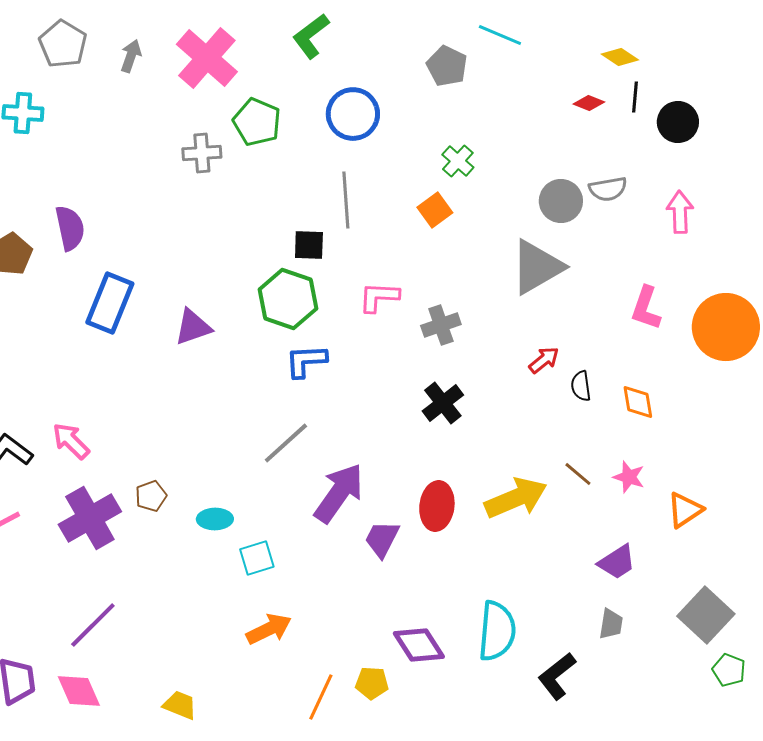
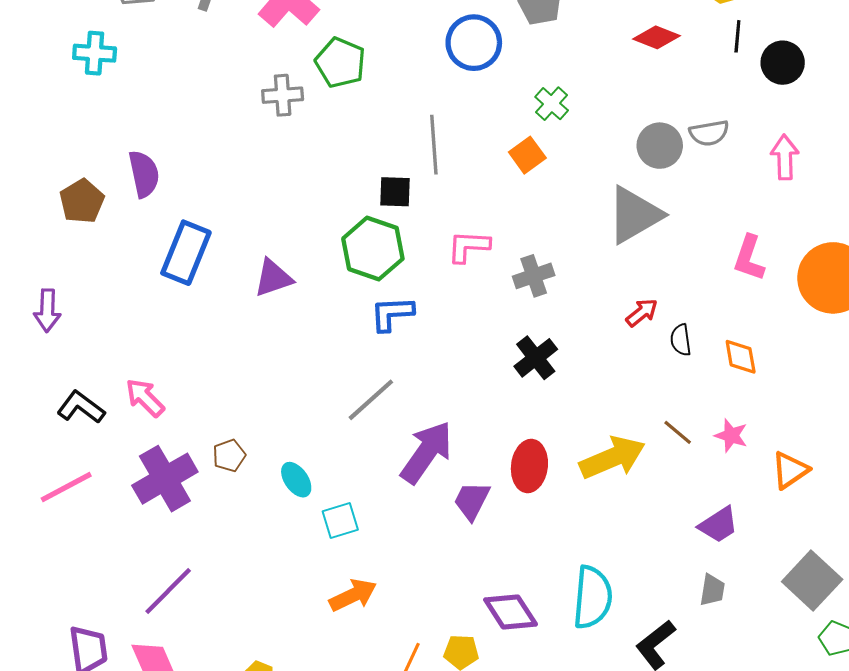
red diamond: (589, 103) -> (657, 37), moved, size x1.4
blue circle: (353, 114) -> (474, 43), moved
cyan ellipse: (215, 519) -> (296, 480), turned 56

